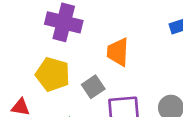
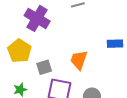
orange trapezoid: (118, 52) -> (79, 60), moved

